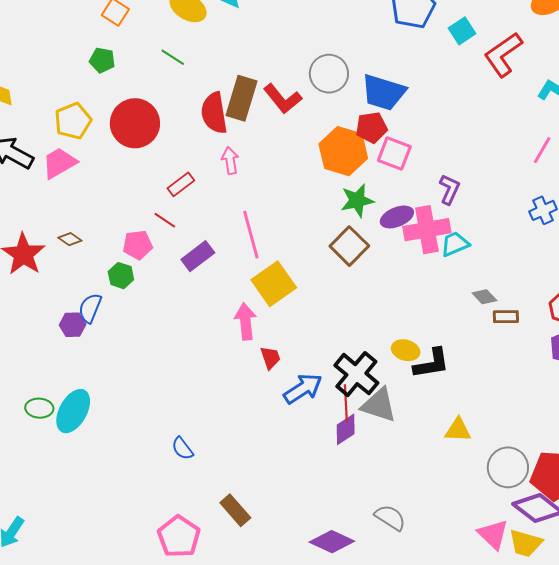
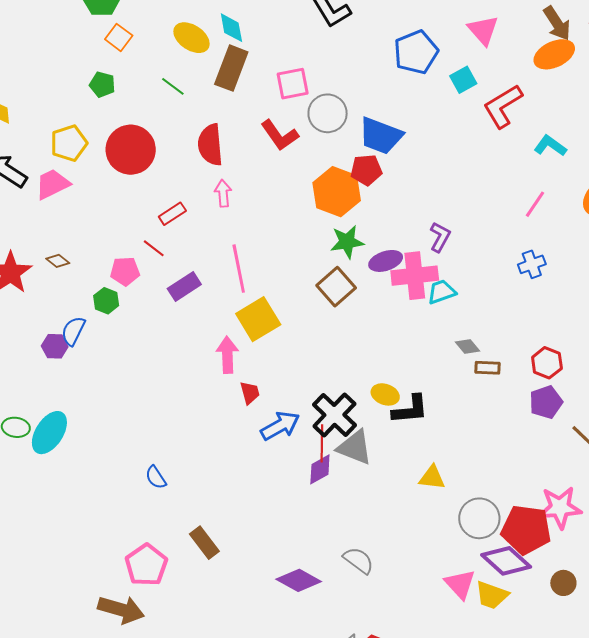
brown rectangle: (241, 98) -> (231, 68), moved
pink square: (394, 154) -> (293, 84), moved, turned -36

